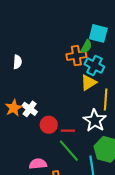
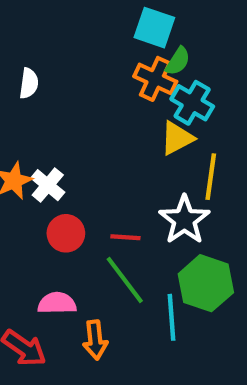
cyan square: (98, 33) -> (154, 28), moved
orange cross: (76, 56) -> (155, 79), turned 30
red circle: (49, 125) -> (66, 233), moved

